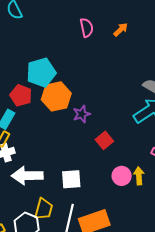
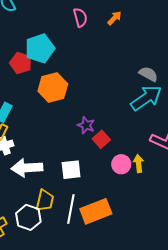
cyan pentagon: (41, 73) -> (40, 48), moved
red pentagon: (21, 95) -> (21, 63), moved
purple star: (82, 114) -> (86, 125), moved, turned -30
red square: (104, 140) -> (101, 139), moved

